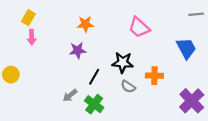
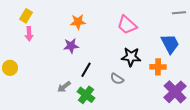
black star: (123, 62) -> (131, 57), moved
orange cross: (154, 76) -> (158, 67), moved

